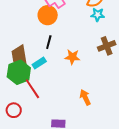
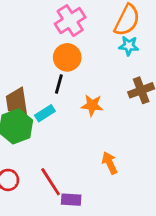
orange circle: (48, 15) -> (67, 57), moved
red line: (32, 89) -> (51, 182), moved

